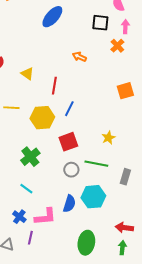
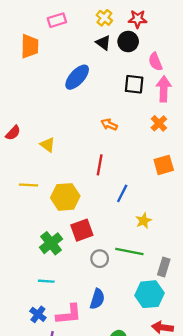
pink arrow: (125, 27) -> (164, 89), size x1.5
orange cross: (117, 46) -> (159, 123), moved
red line: (54, 86) -> (100, 165), moved
blue line: (69, 109) -> (122, 193), moved
red square: (68, 142) -> (82, 230), moved
cyan line: (26, 189) -> (46, 281), turned -32
cyan hexagon: (93, 197) -> (149, 294), moved

